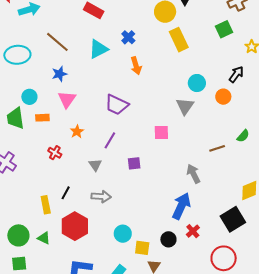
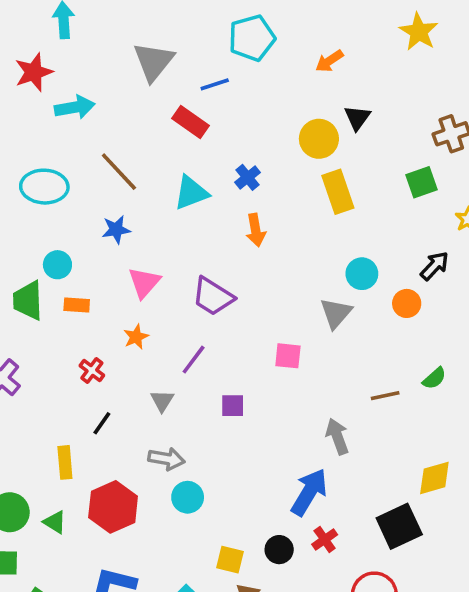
pink triangle: (67, 99) -> (144, 283), moved
black line: (66, 193) -> (102, 423), moved
cyan circle: (123, 234) -> (188, 497), moved

